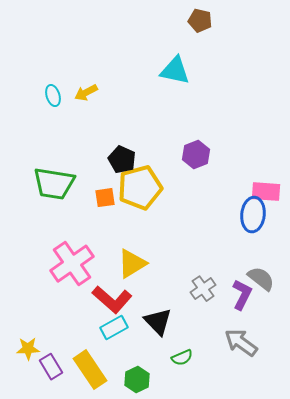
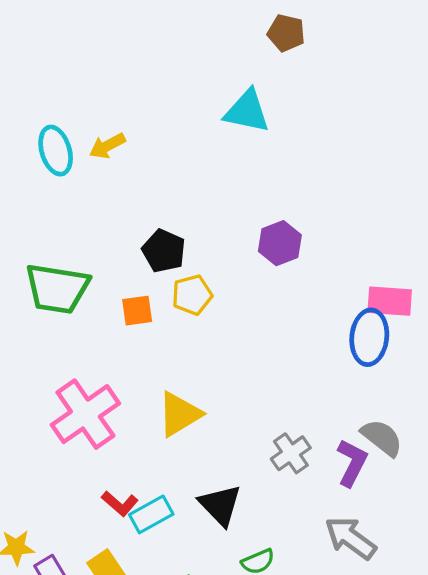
cyan ellipse: (53, 96) -> (56, 151), size x1.4
yellow pentagon: (140, 188) -> (192, 295), size x0.6
red L-shape: (112, 300) -> (120, 503), moved, size x0.6

